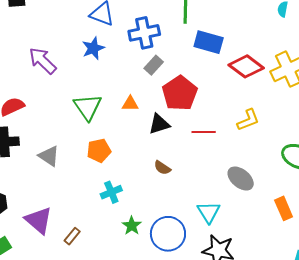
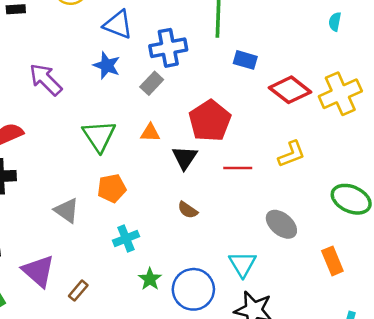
blue rectangle: (209, 42) -> (245, 60), size x0.7
blue star: (93, 48) -> (107, 65), turned -30
gray rectangle: (154, 65) -> (152, 83), moved
black triangle: (159, 124) -> (185, 158), turned -40
gray triangle: (49, 156) -> (67, 210), moved

